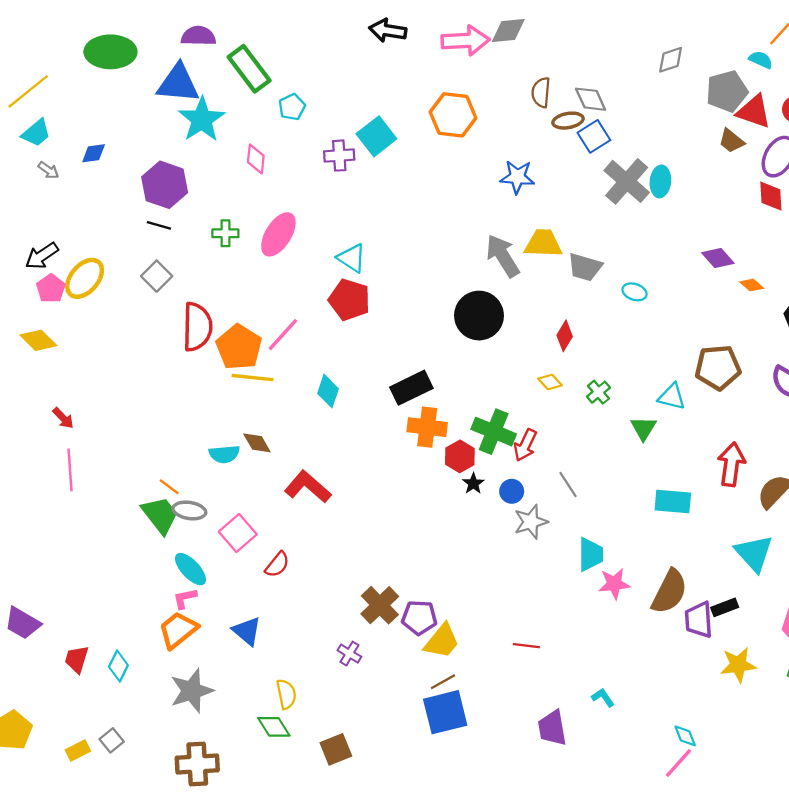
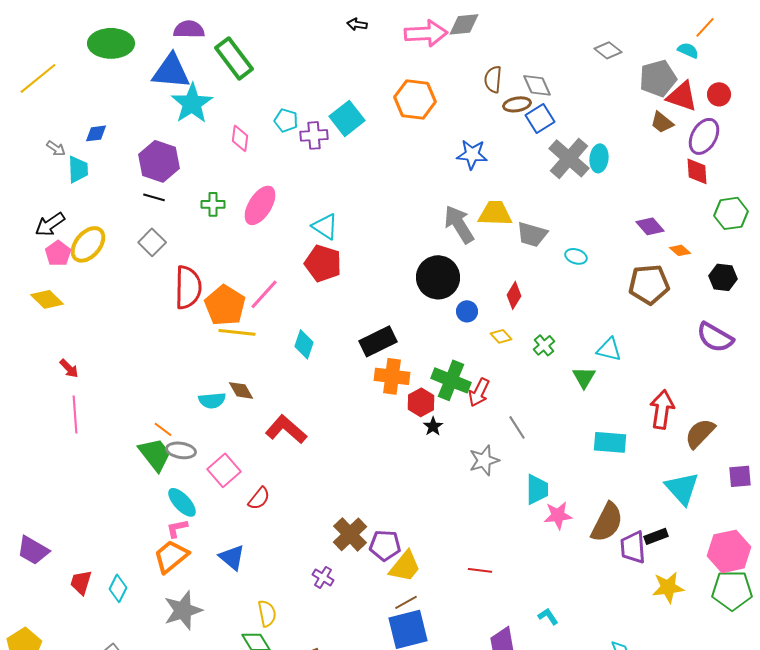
black arrow: (388, 30) -> (357, 24), size x0.6
gray diamond: (671, 60) -> (608, 50), turned 56
cyan pentagon: (292, 107) -> (286, 120), moved, turned -30
cyan trapezoid: (36, 133) -> (78, 169), moved, turned -52
brown pentagon: (718, 367) -> (649, 284), moved
blue circle: (512, 491) -> (467, 311), moved

